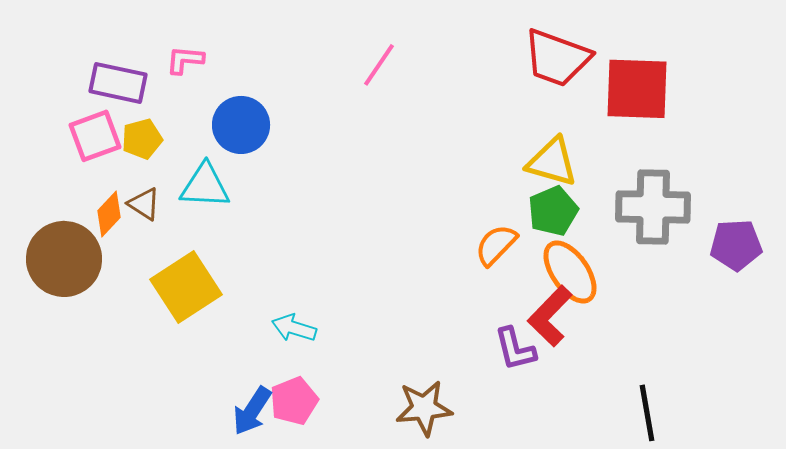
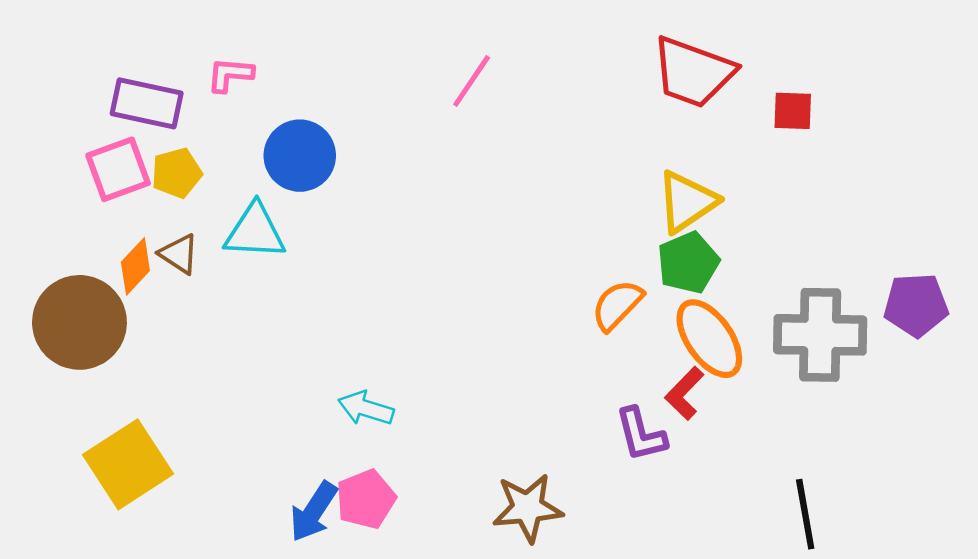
red square: (637, 89) -> (793, 111), size x0.5
yellow triangle: (552, 162) -> (687, 202), turned -50
gray cross: (653, 207) -> (820, 335), moved
yellow square: (186, 287) -> (128, 464), moved
red L-shape: (550, 316) -> (684, 393), size x0.7

